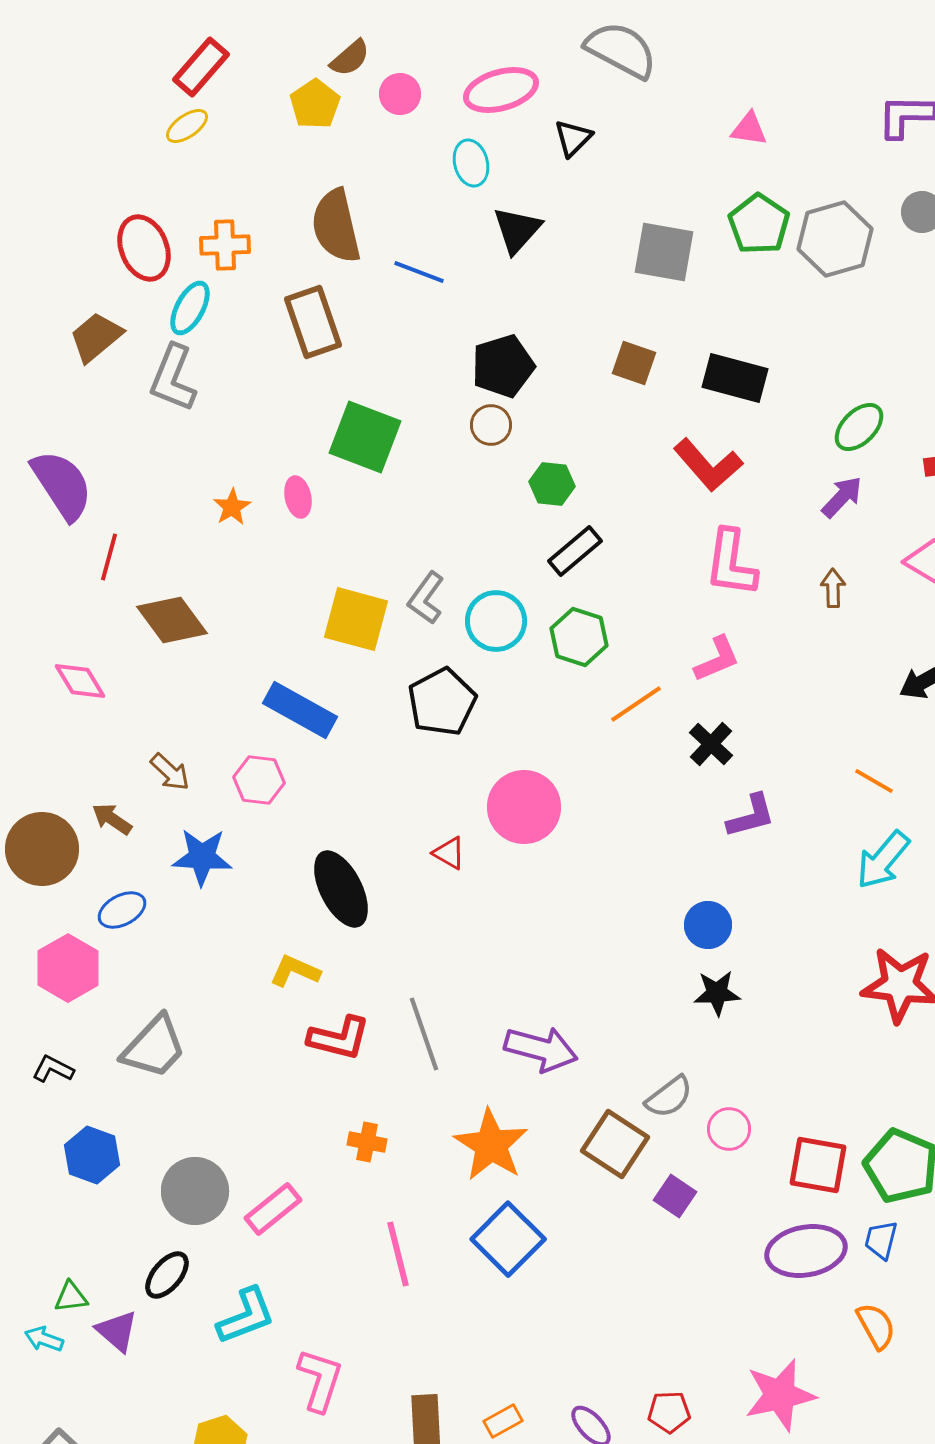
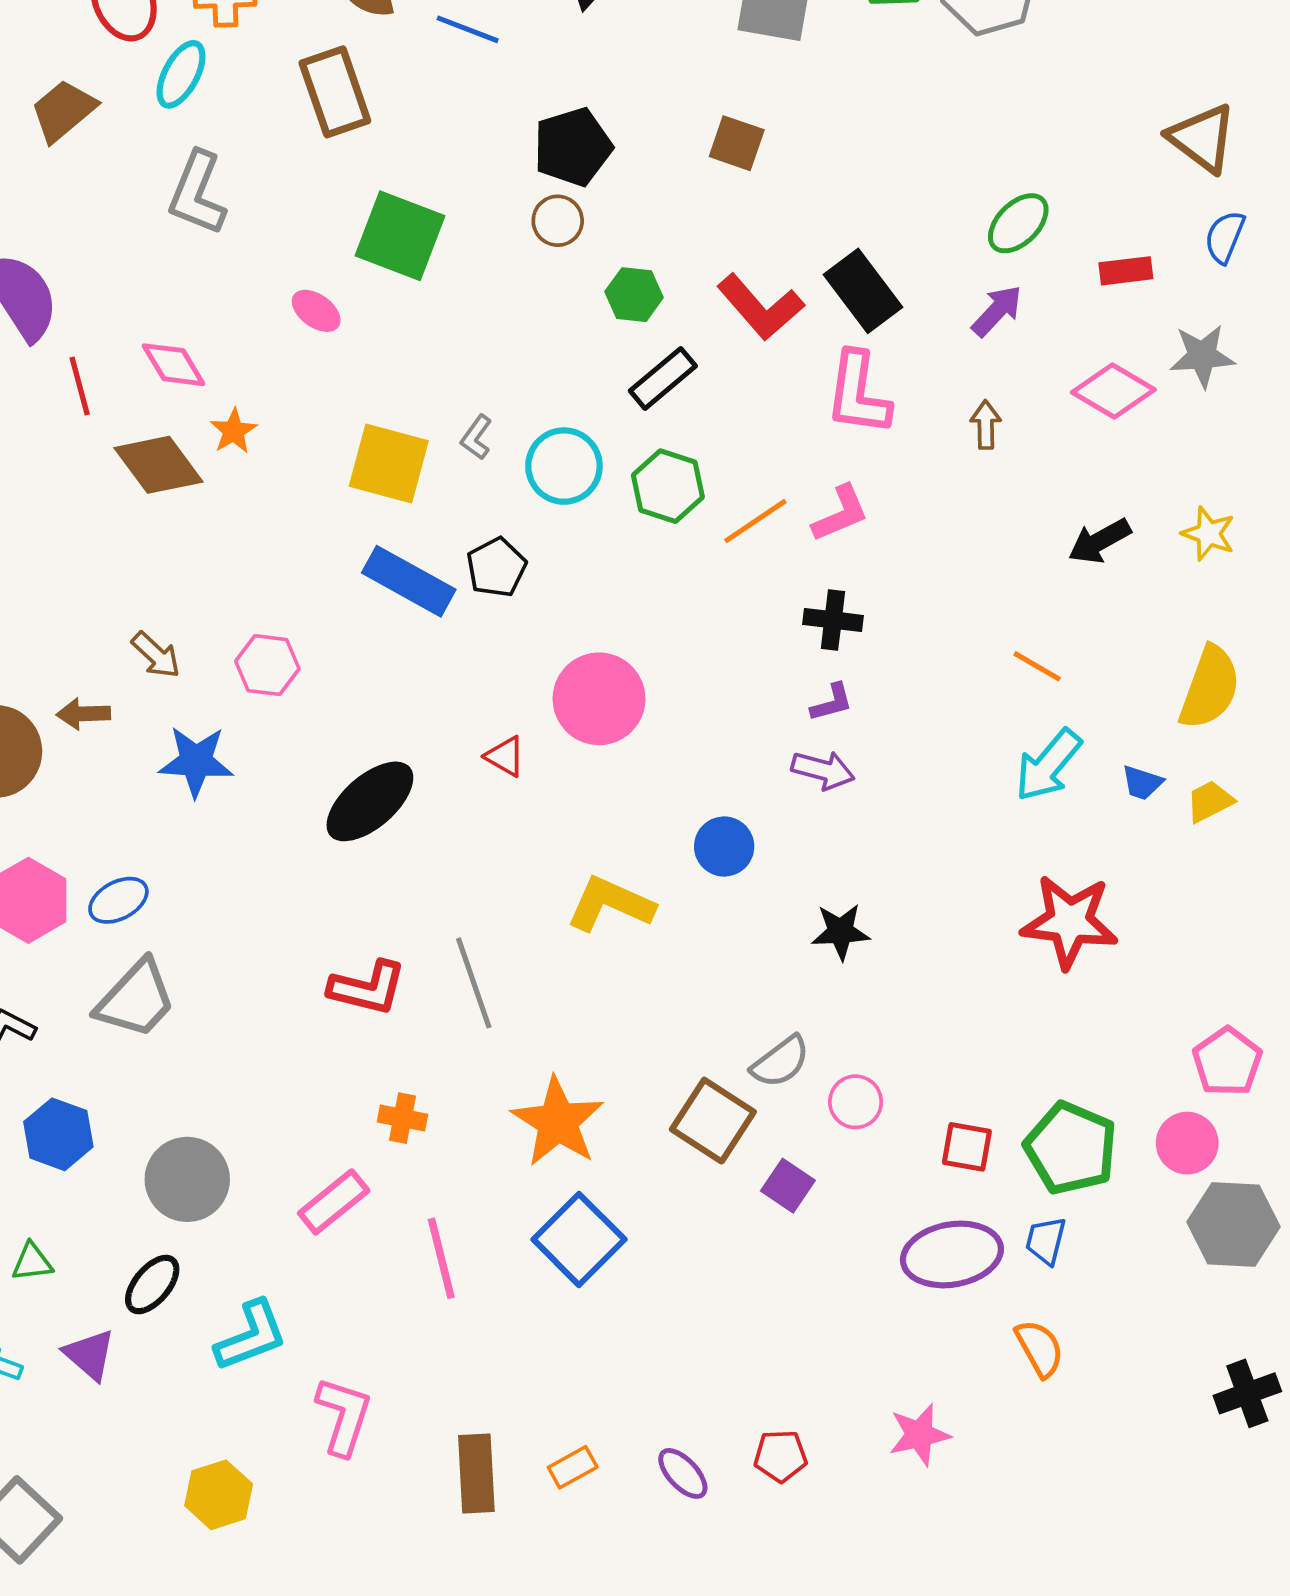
gray L-shape: (173, 378) -> (197, 193), moved
black rectangle: (735, 378) -> (863, 291), moved, turned 38
red L-shape: (708, 465) -> (760, 307), moved
pink ellipse: (298, 497) -> (316, 311), turned -42
orange star: (232, 507) -> (234, 431), moved
red line: (109, 557) -> (80, 386), turned -30
gray L-shape: (426, 598) -> (476, 437), size x0.7
pink diamond: (80, 681) -> (173, 365), moved
black pentagon: (442, 702) -> (496, 567), size x0.7
orange line: (636, 704) -> (755, 521), moved
blue rectangle: (300, 710) -> (409, 581), moved
black cross: (711, 744) -> (833, 620), turned -36
purple L-shape: (751, 816) -> (832, 703), moved, size x0.7
brown arrow: (112, 819) -> (83, 714), turned -36
black ellipse: (341, 889) -> (370, 801), turned 76
blue ellipse: (122, 910) -> (118, 900), moved
blue circle: (708, 925) -> (724, 846), moved
yellow L-shape: (295, 971) -> (610, 904), moved, size x1.4
purple arrow: (541, 1049) -> (823, 770), moved, size x0.7
red square: (818, 1165) -> (967, 1147), size x0.7
pink rectangle: (273, 1209) -> (334, 1202), moved
green triangle: (71, 1297) -> (32, 1262), moved
pink star: (780, 1395) -> (919, 1435), size x0.7

